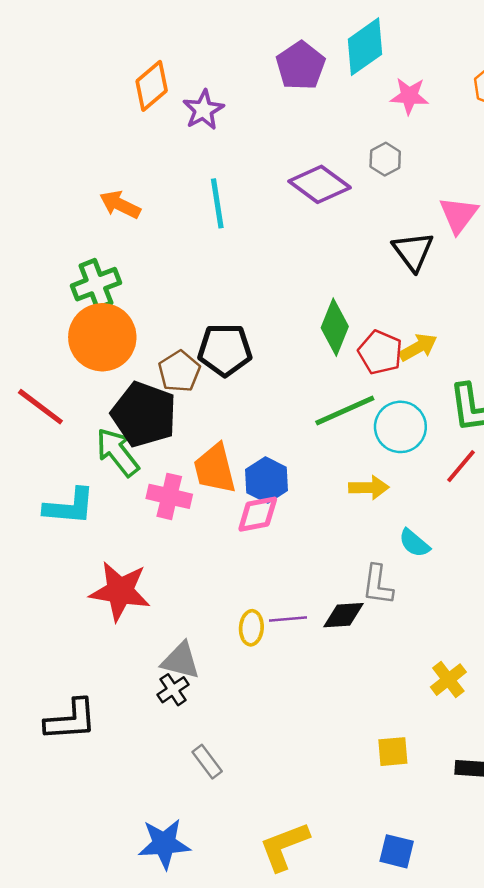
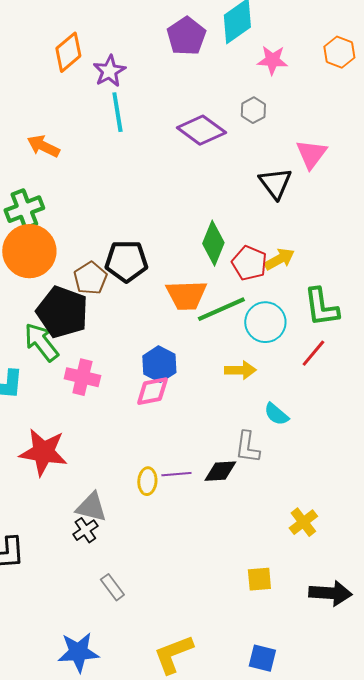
cyan line: (217, 203) -> (117, 112), moved
orange trapezoid: (215, 469) -> (186, 295), moved, turned -78

